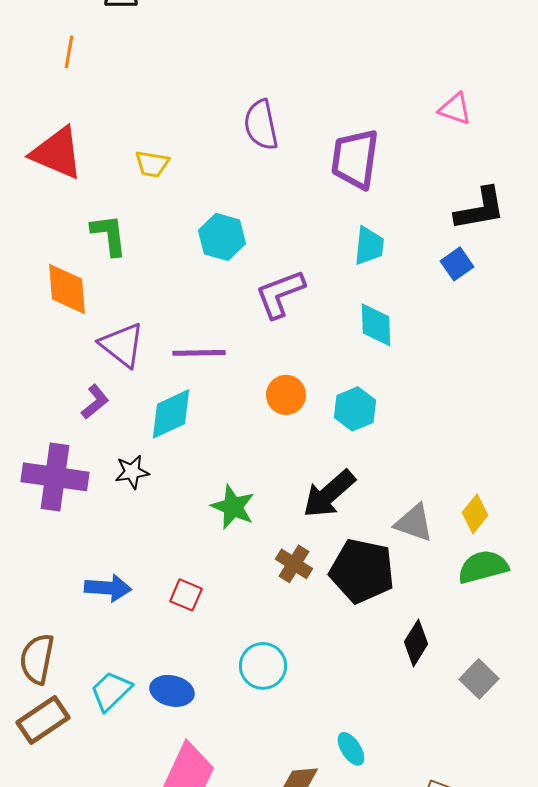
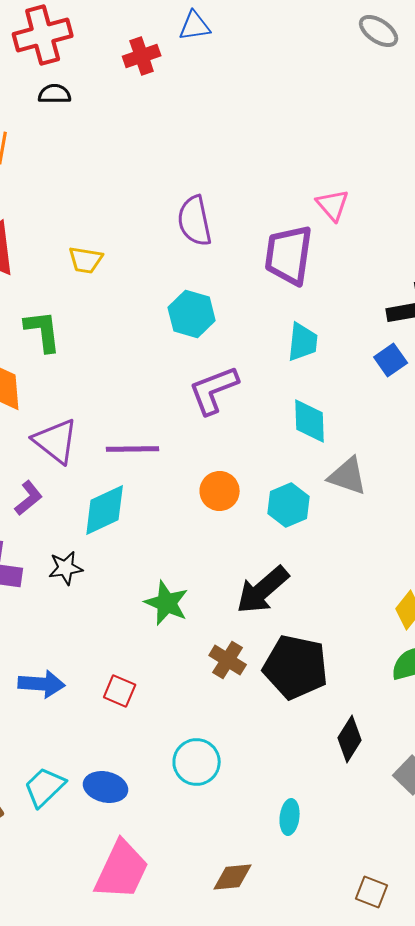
pink triangle: (455, 109) -> (333, 205), moved, turned 30
cyan hexagon: (222, 237) -> (192, 314), moved
gray triangle: (414, 523) -> (348, 476), moved
cyan ellipse: (351, 749) -> (290, 817), moved, turned 40

